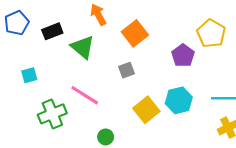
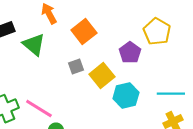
pink line: (85, 95) -> (39, 109), moved
yellow square: (146, 110) -> (102, 76), moved

